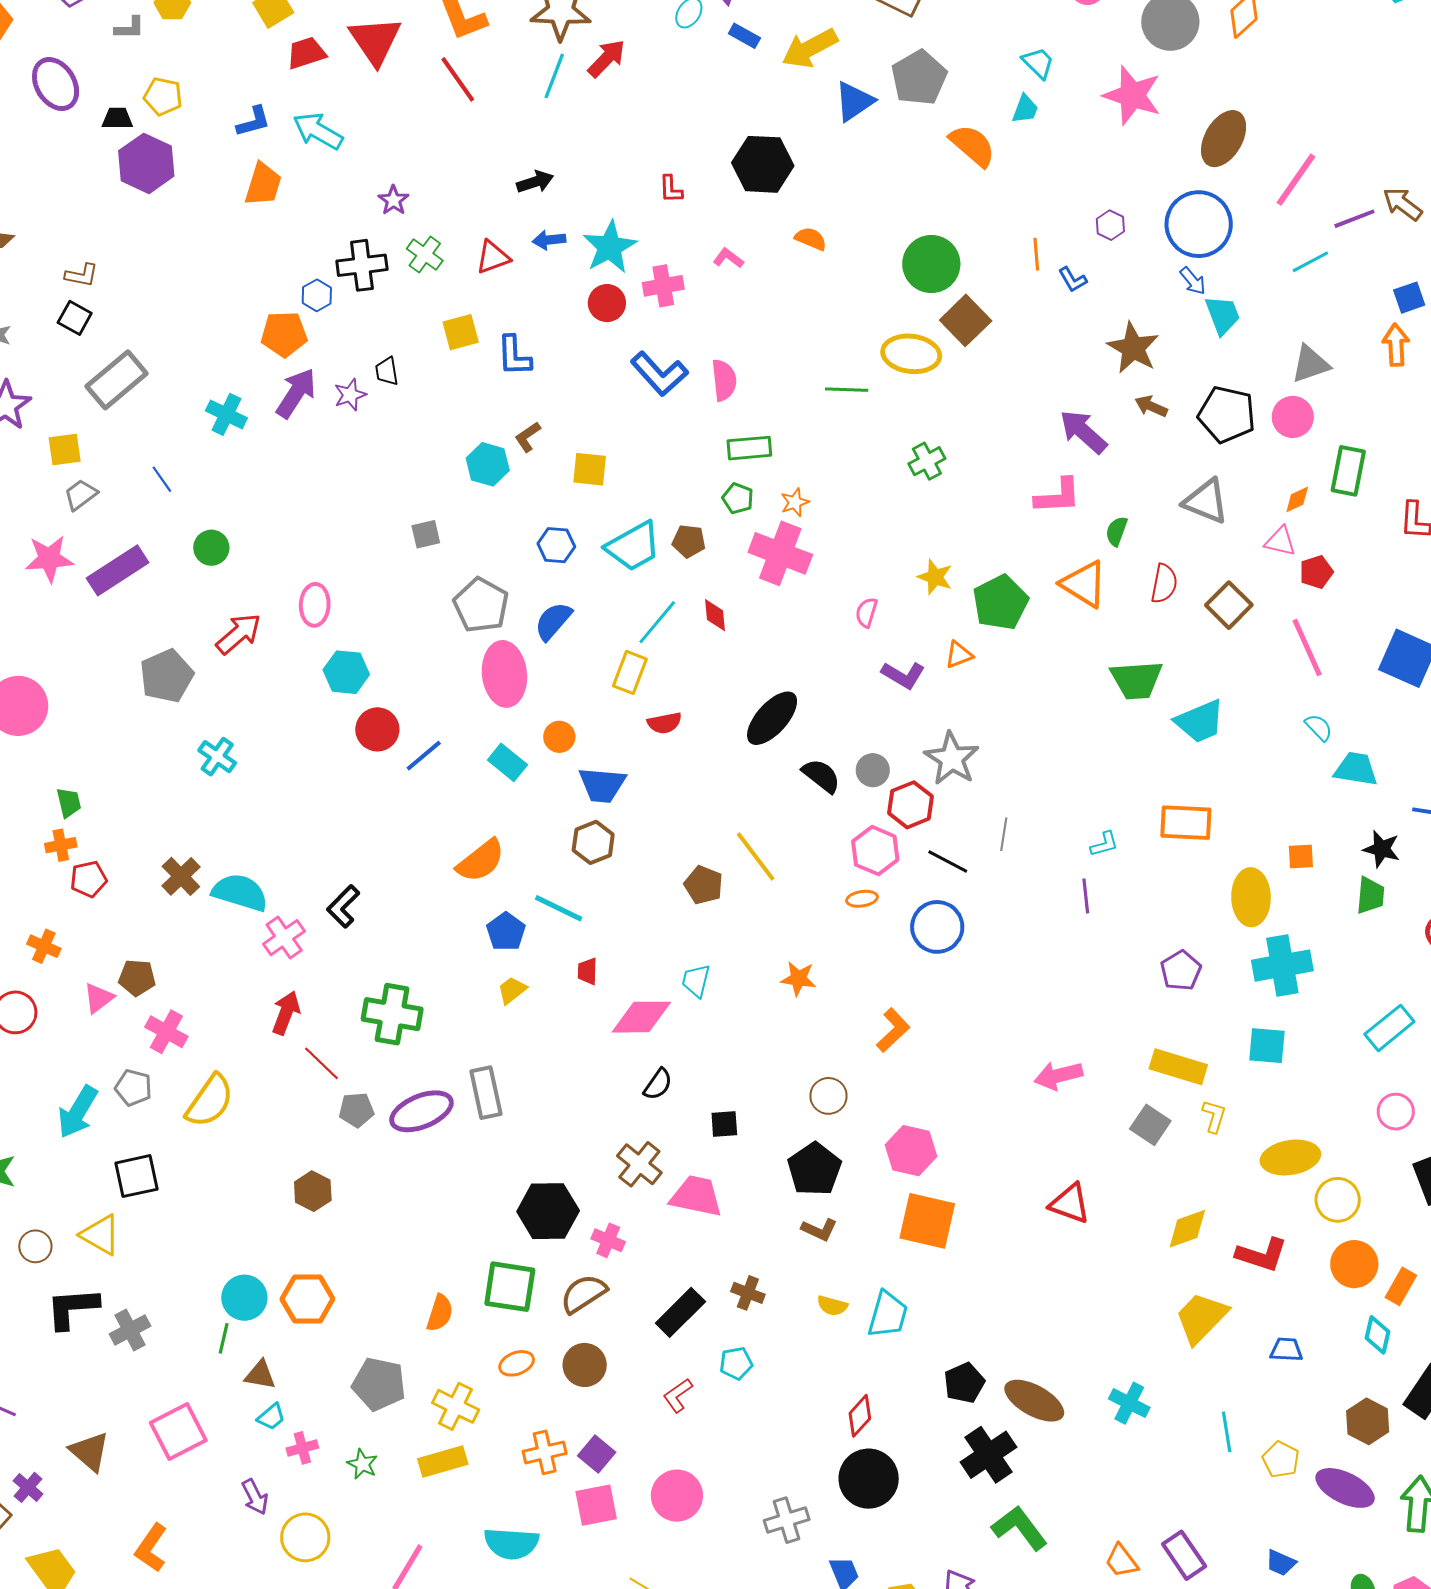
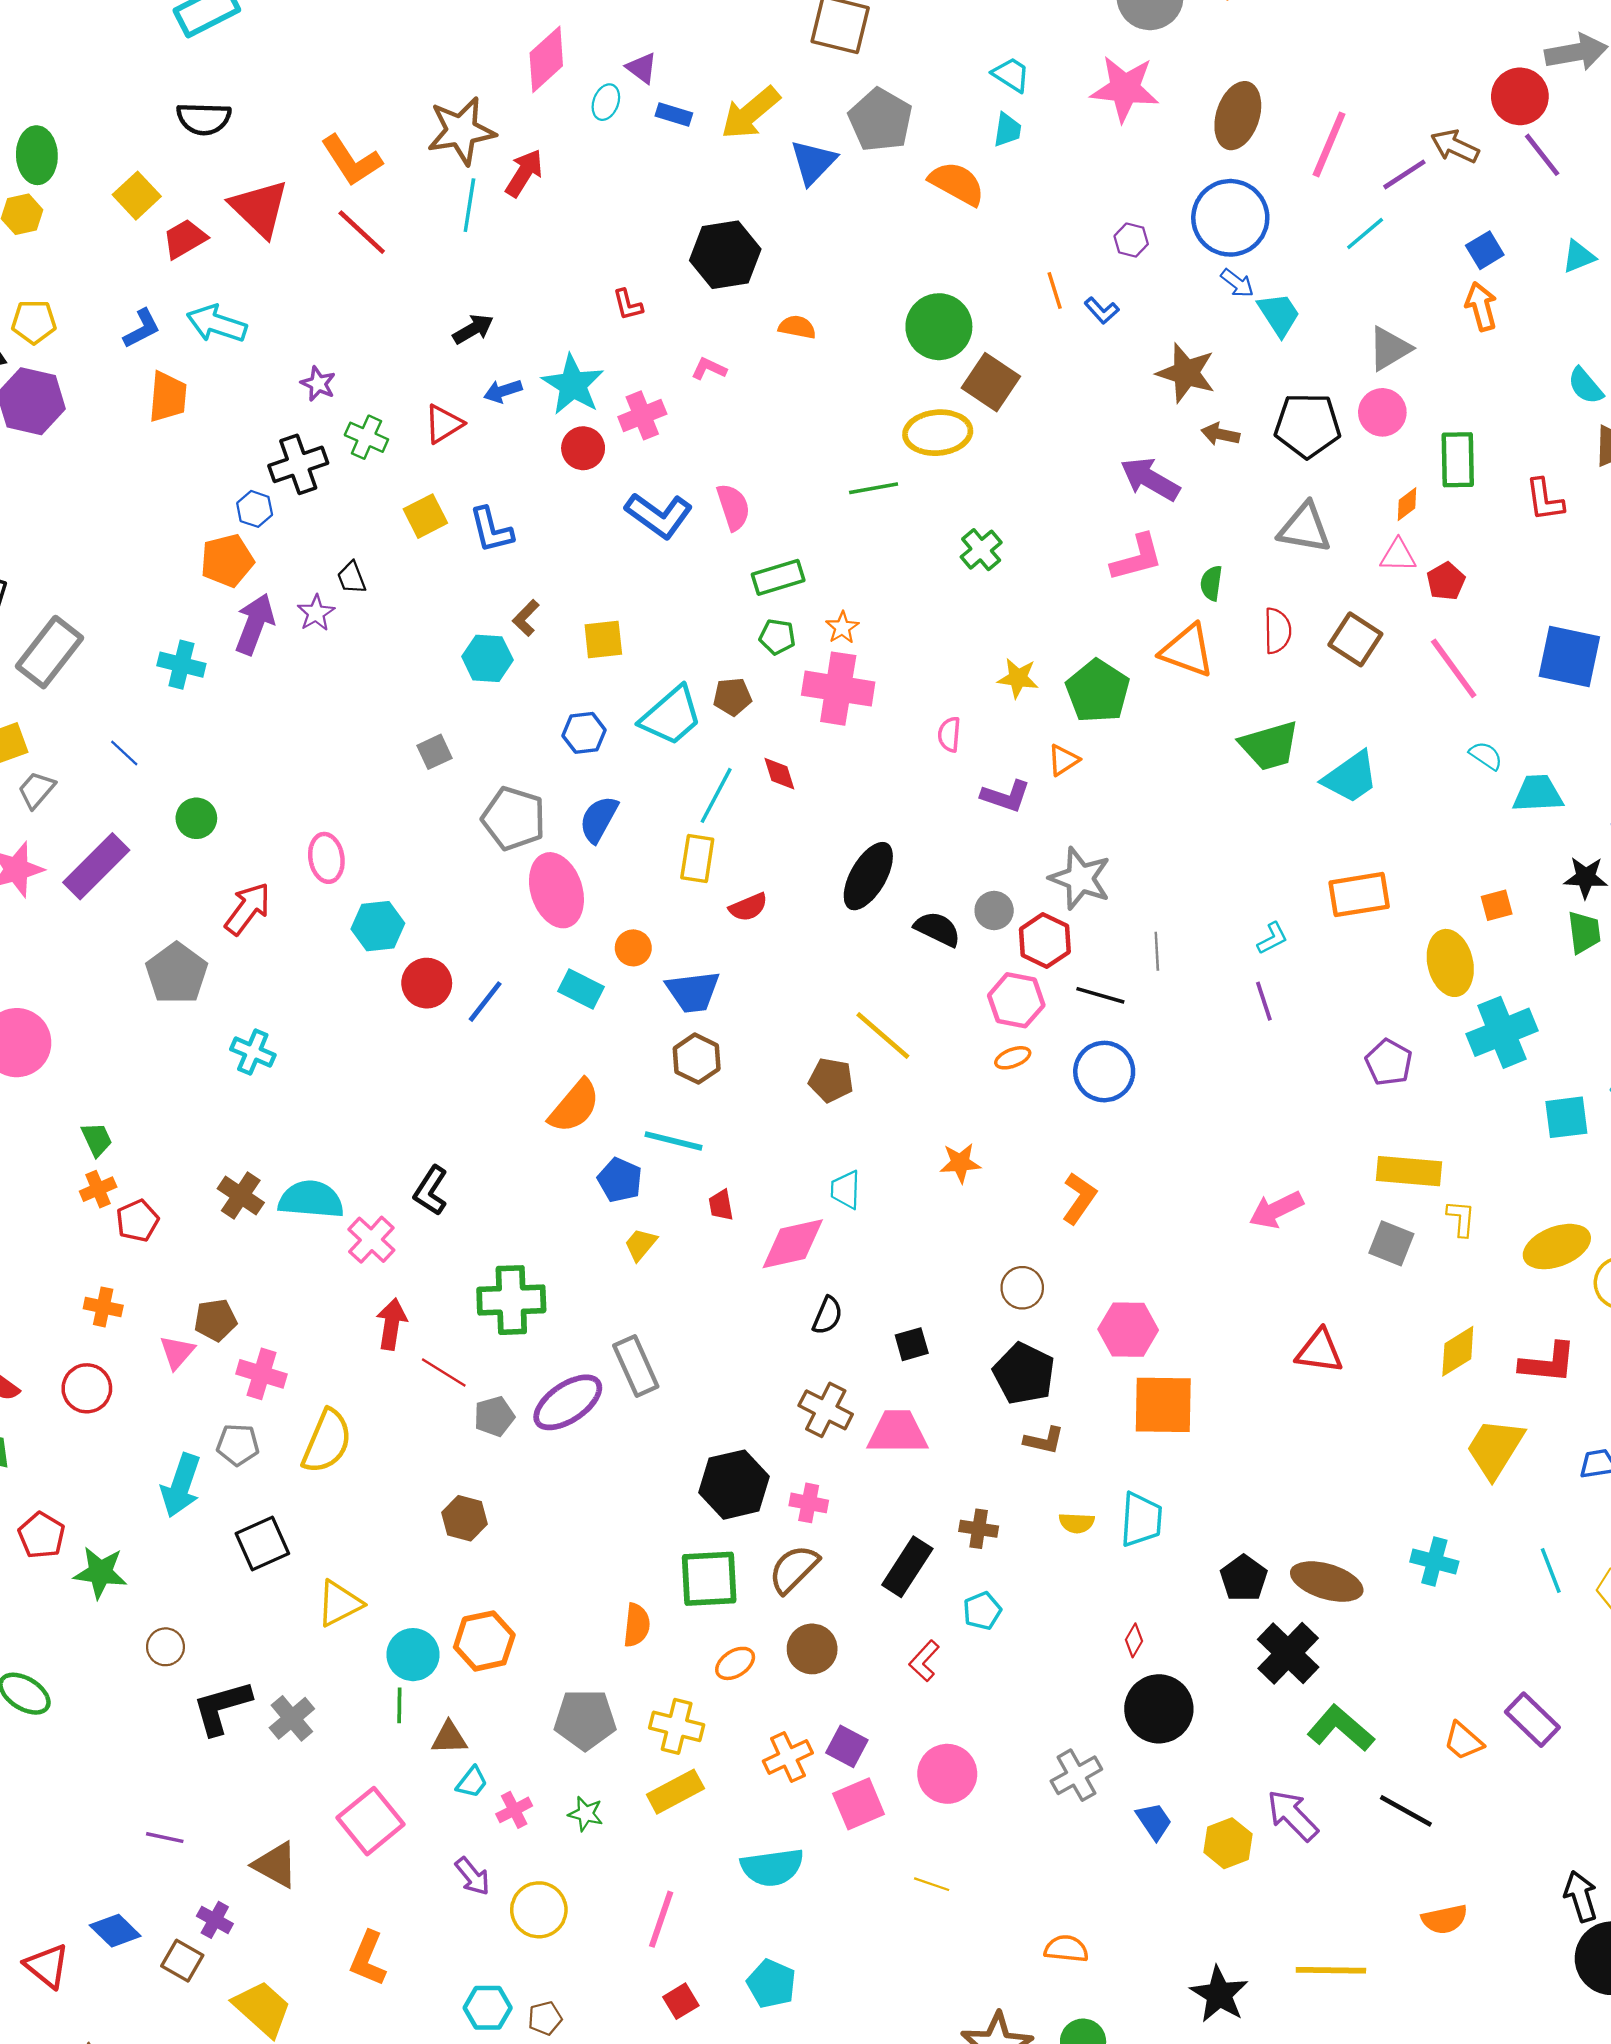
cyan square: (1267, 1046) -> (1566, 1117), moved
yellow triangle: (100, 1235) -> (339, 1603), moved, turned -45
red diamond: (860, 1416) -> (1134, 1640), size x0.7

